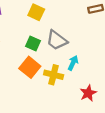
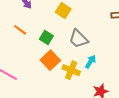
green square: (33, 43) -> (46, 37), moved

